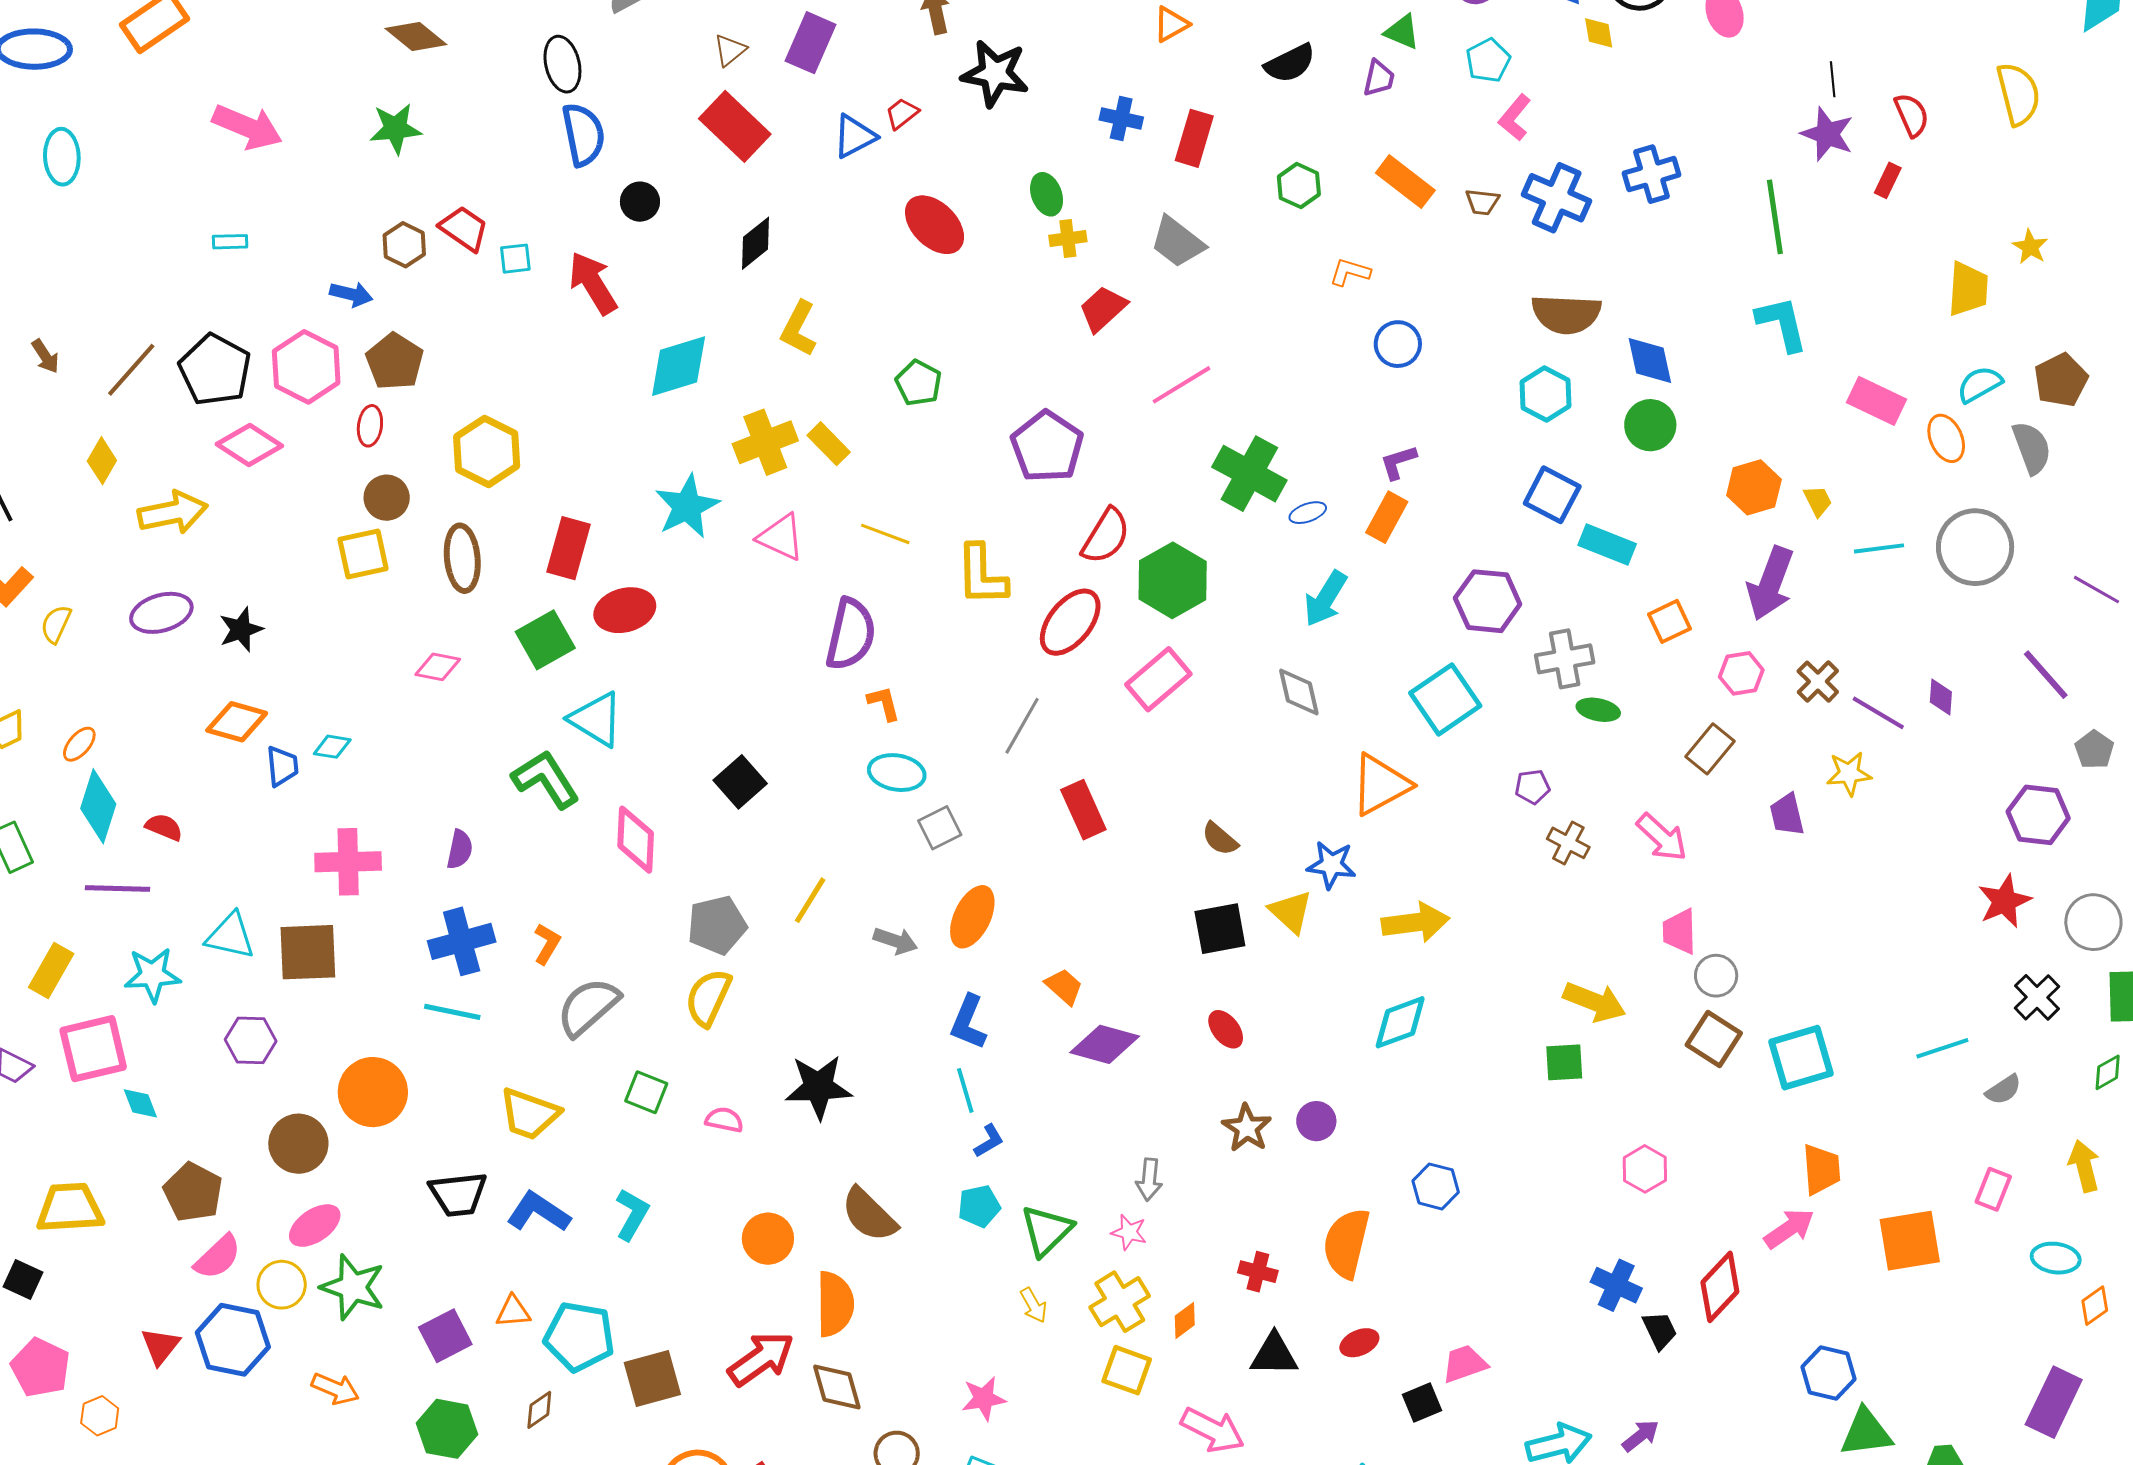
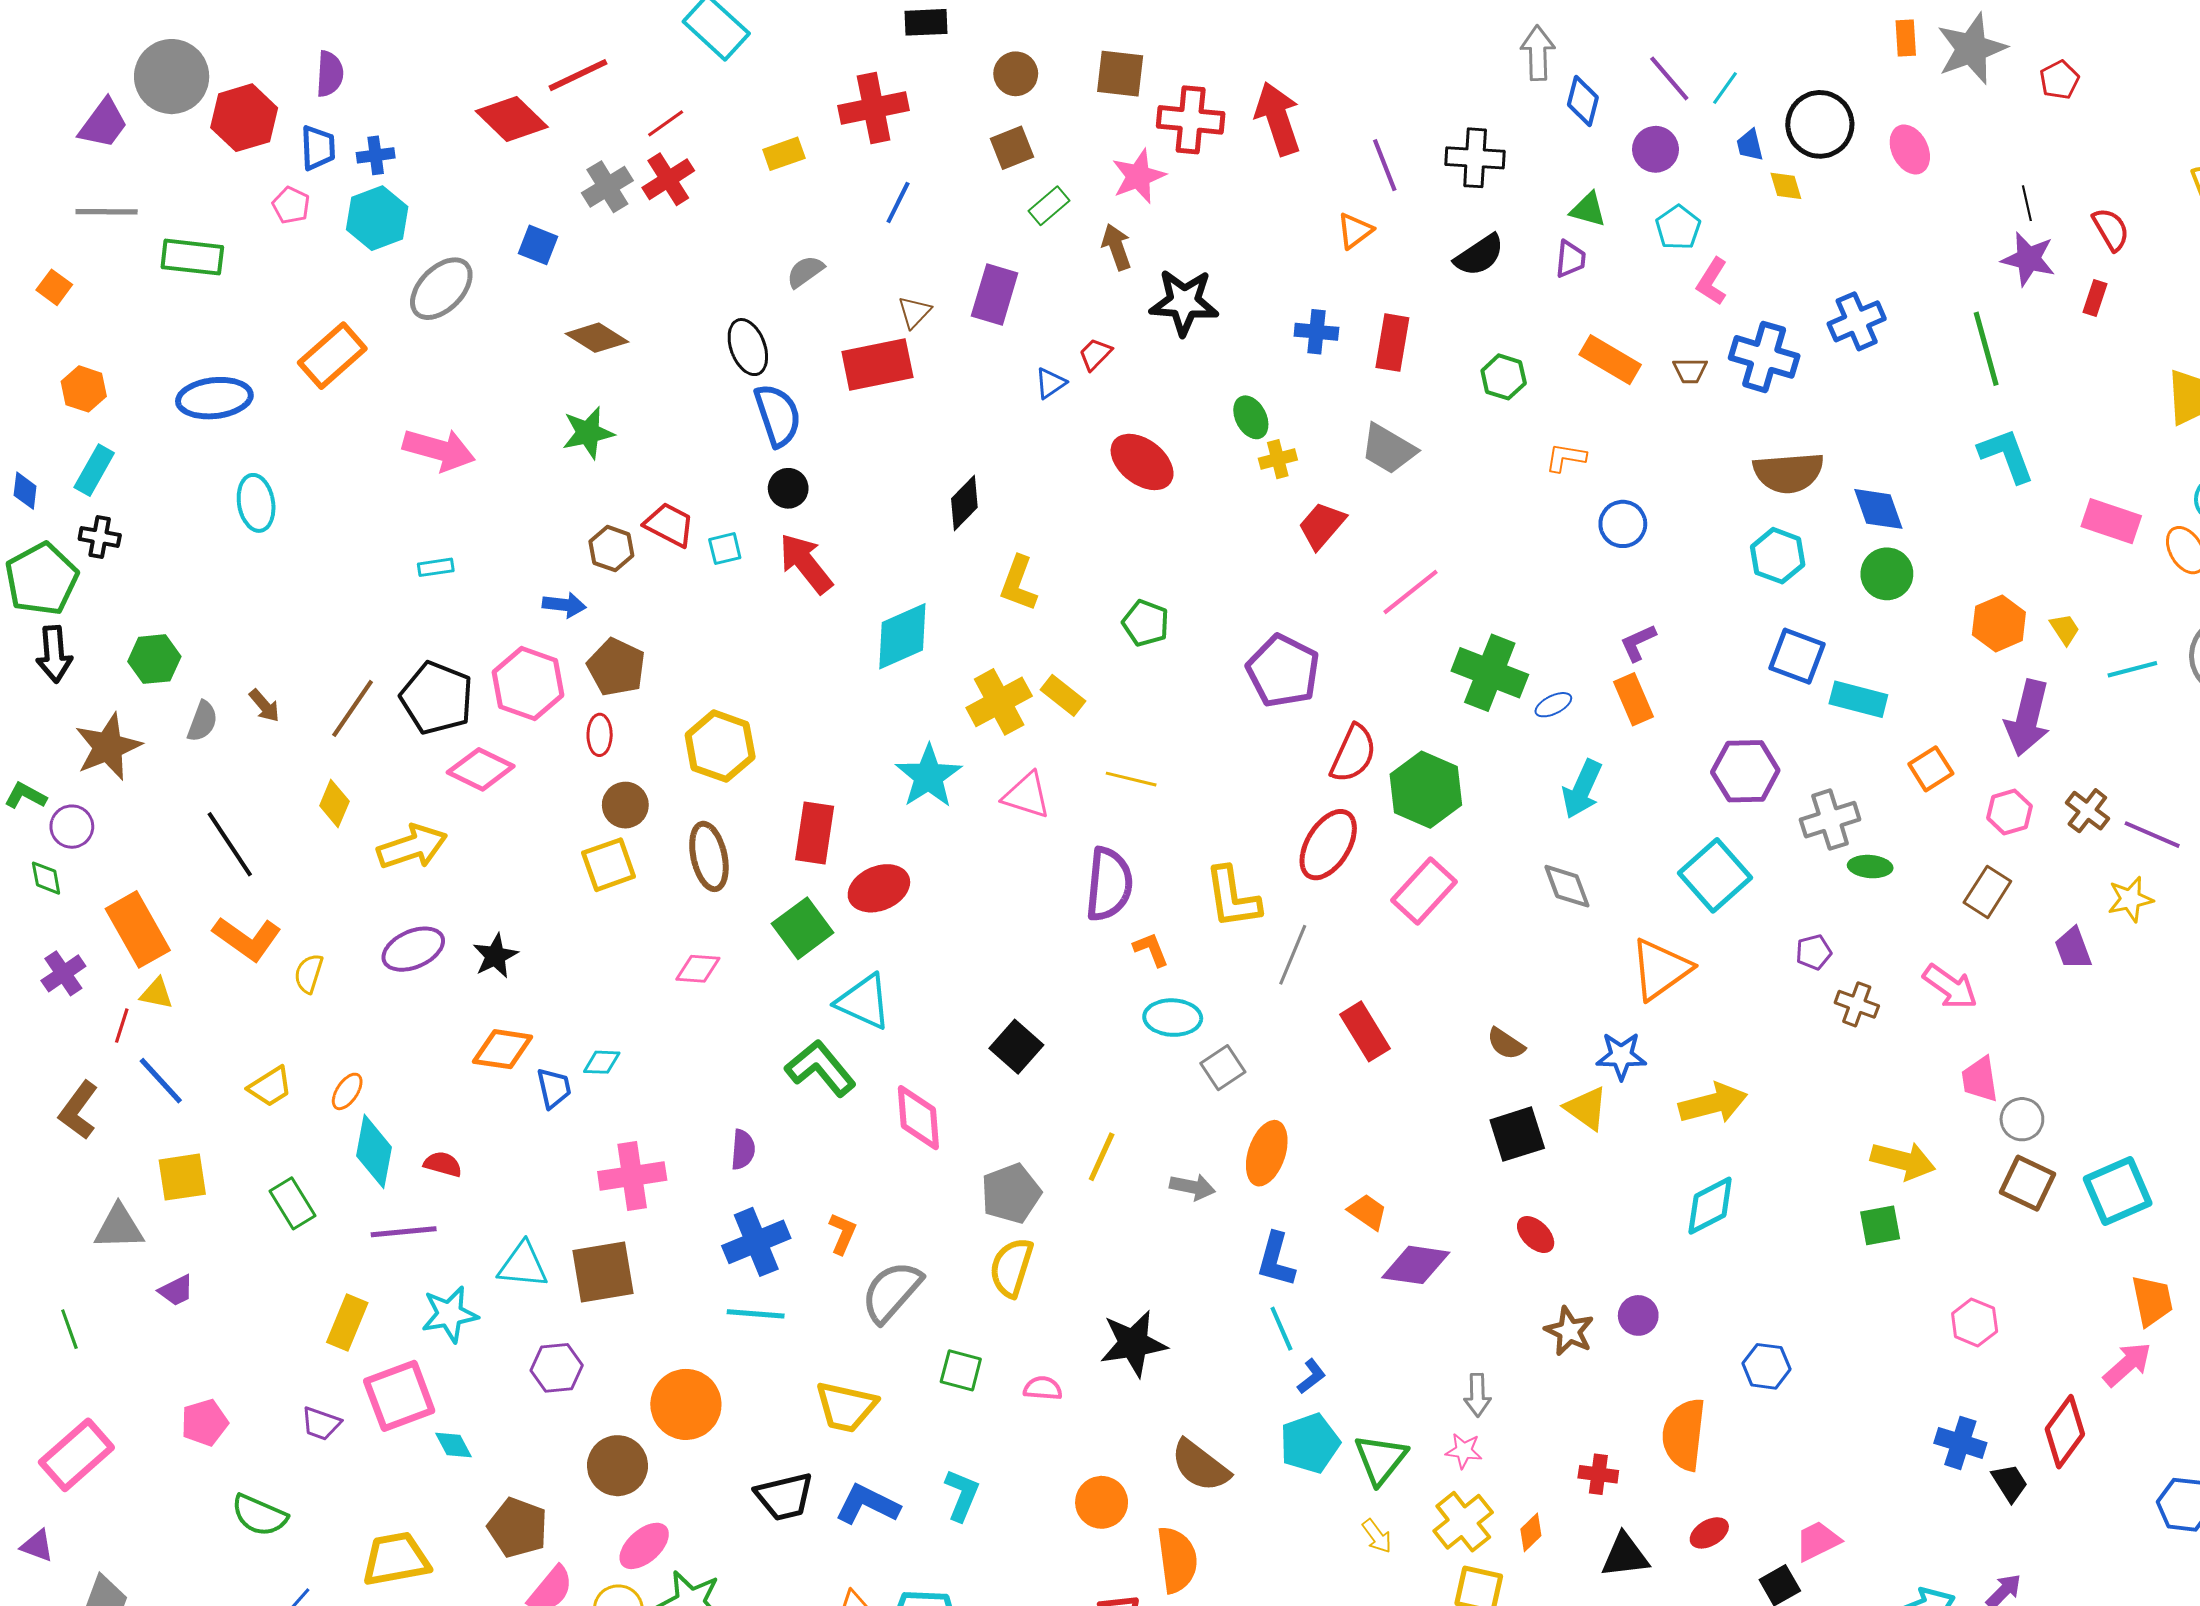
red rectangle: (735, 126) -> (877, 364), moved, turned -48
blue triangle: (855, 136) -> (1051, 383), size x0.7
black circle: (640, 202) -> (788, 488), moved
orange rectangle: (1387, 517) -> (1633, 699), turned -45
yellow L-shape: (982, 575) -> (1232, 897), moved
cyan pentagon: (979, 1206) -> (1310, 1443), size x1.4

